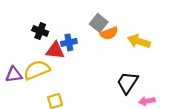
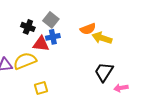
gray square: (99, 23) -> (51, 20), moved
yellow arrow: (139, 41) -> (102, 38), moved

